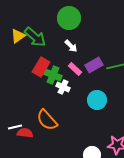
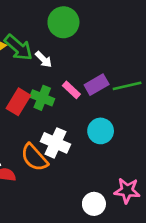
white arrow: (71, 46) -> (44, 59), moved
red rectangle: (41, 67) -> (18, 102), moved
white cross: (63, 87) -> (55, 143), moved, size x1.5

